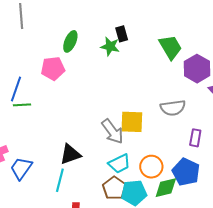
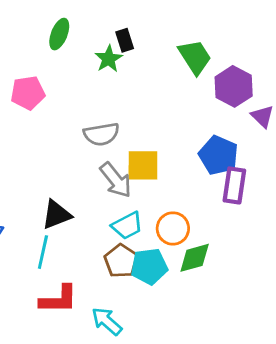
green ellipse: (70, 41) -> (59, 34), moved
green star: (110, 46) -> (109, 59), turned 30
gray semicircle: (173, 108) -> (101, 134), moved
purple rectangle: (195, 138) -> (234, 185), size x1.4
blue pentagon: (186, 172) -> (219, 155), moved

